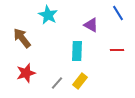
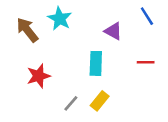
brown arrow: (22, 38) -> (27, 30), moved
red star: (26, 73) -> (39, 76), moved

